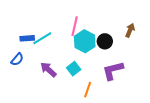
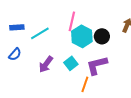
blue rectangle: (27, 38) -> (17, 27), moved
purple arrow: (48, 70) -> (46, 64), turned -96
purple L-shape: (113, 71) -> (97, 65), moved

